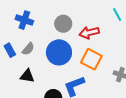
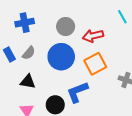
blue cross: (24, 20) -> (25, 23), turned -30
orange square: (91, 59) -> (95, 64), turned 35

